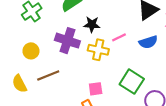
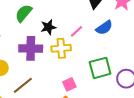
green square: (132, 82) -> (100, 68), turned -30

